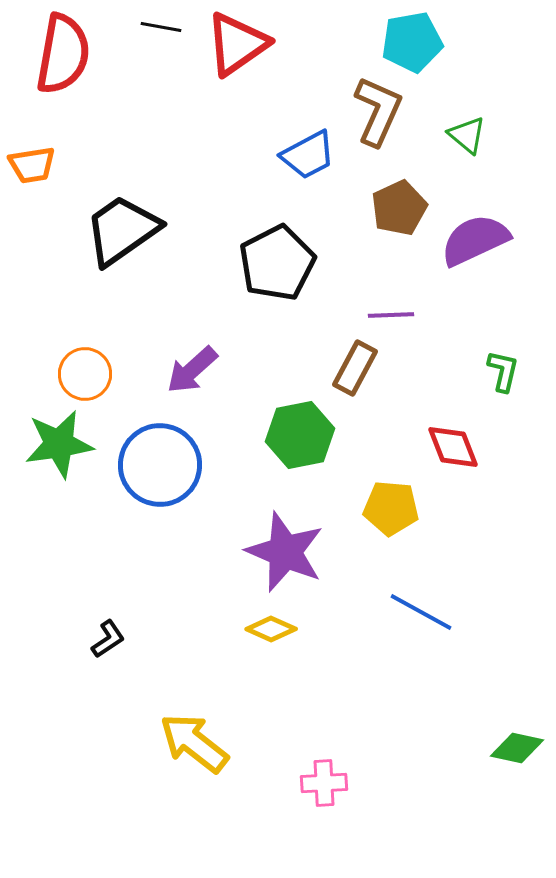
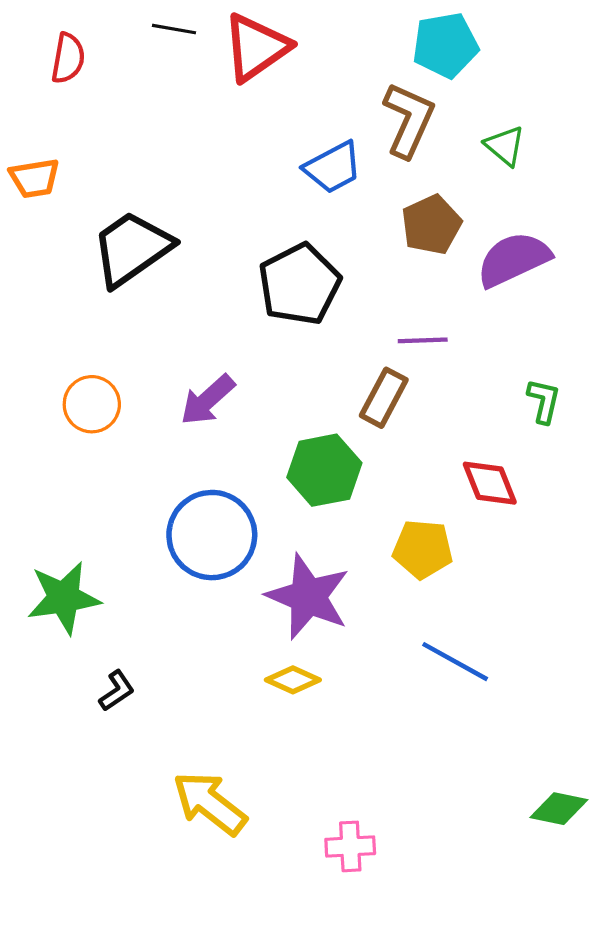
red semicircle: (63, 54) -> (68, 58), size x0.6
green star: (59, 444) -> (64, 598), moved
blue circle: (160, 465) -> (212, 535), moved

